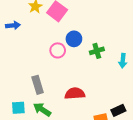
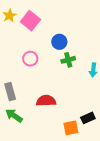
blue circle: (74, 39) -> (59, 42), moved

